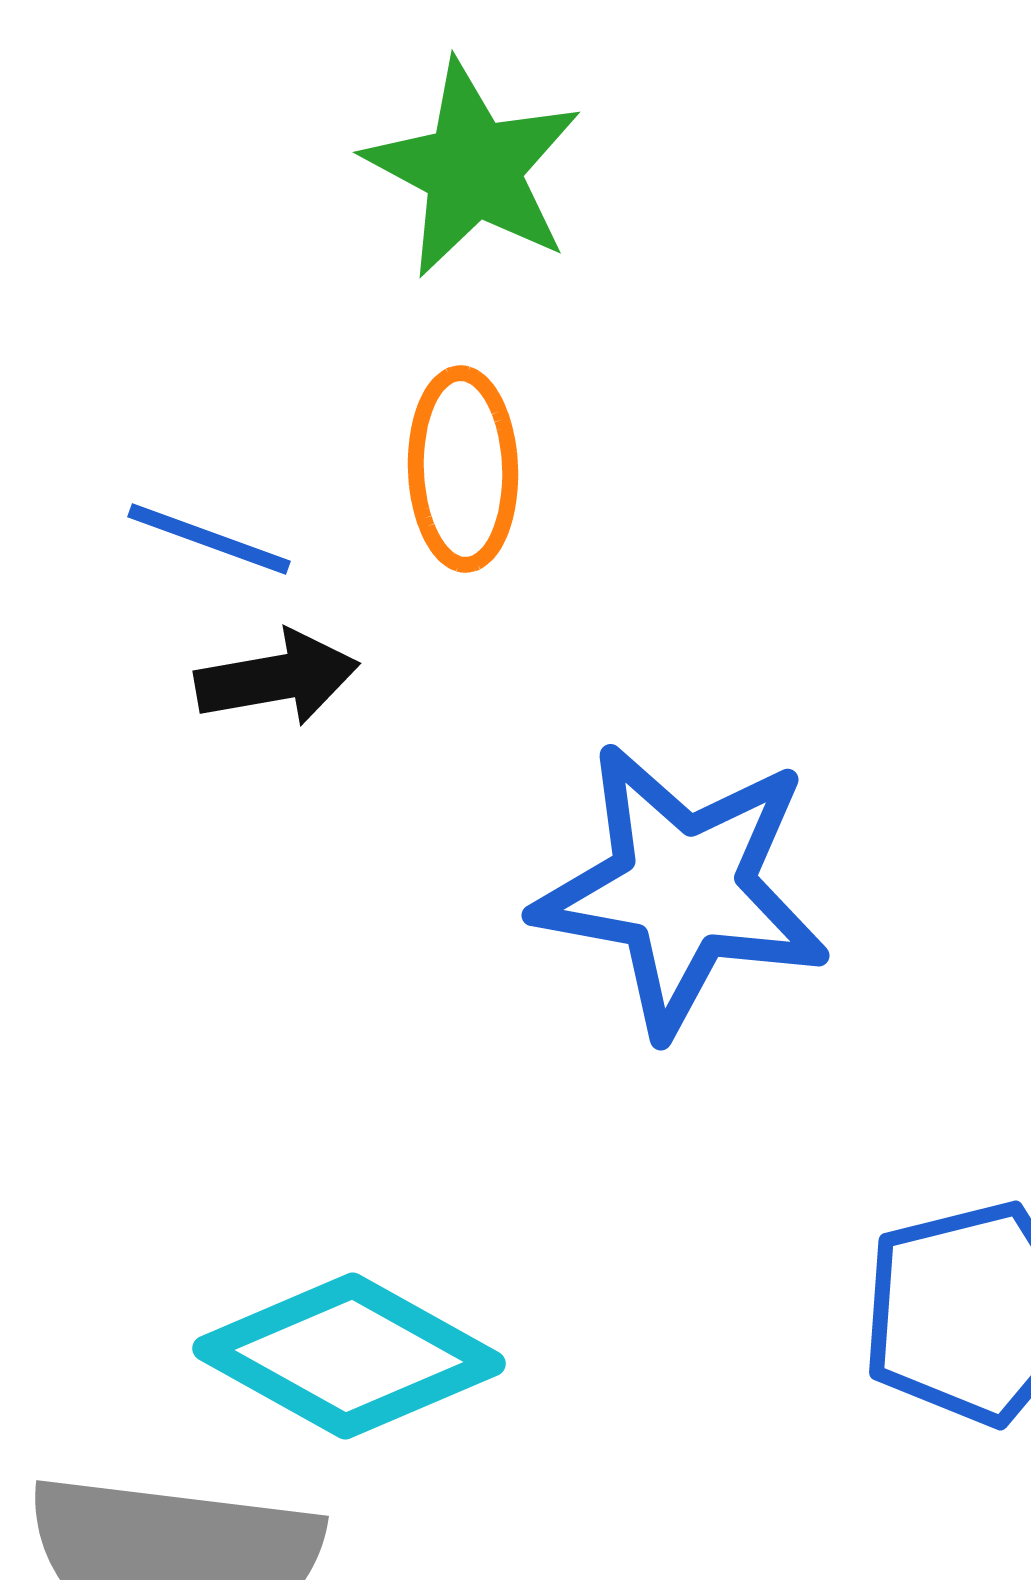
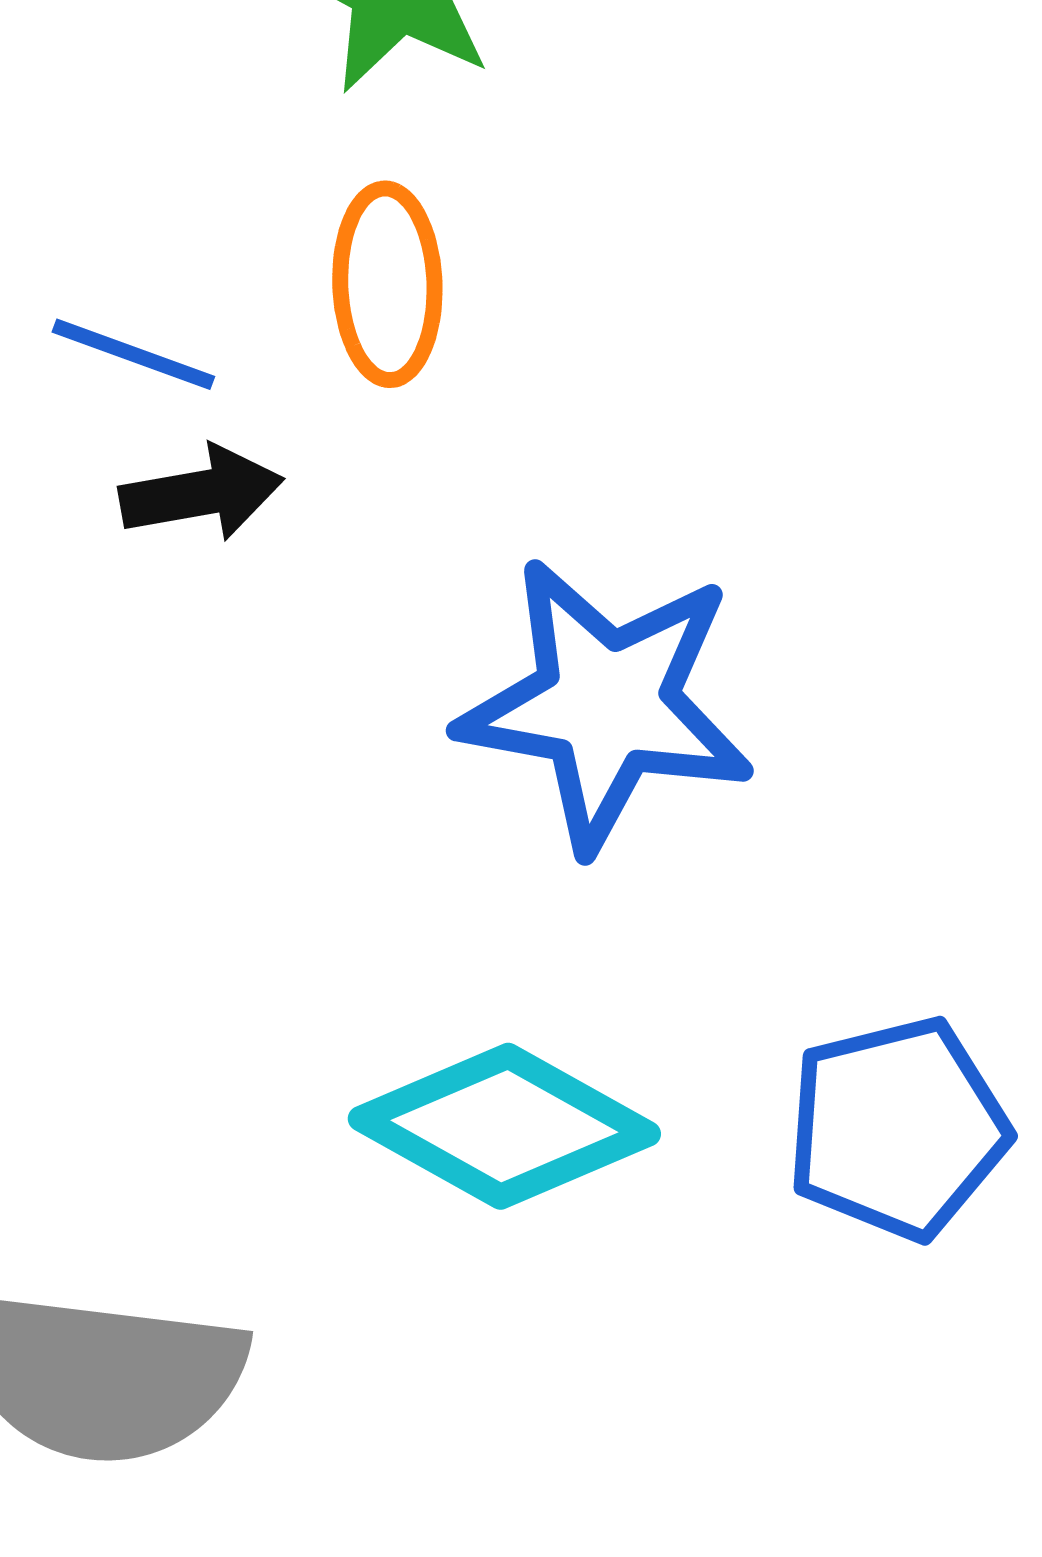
cyan diamond: (349, 1356) -> (504, 1126), moved

